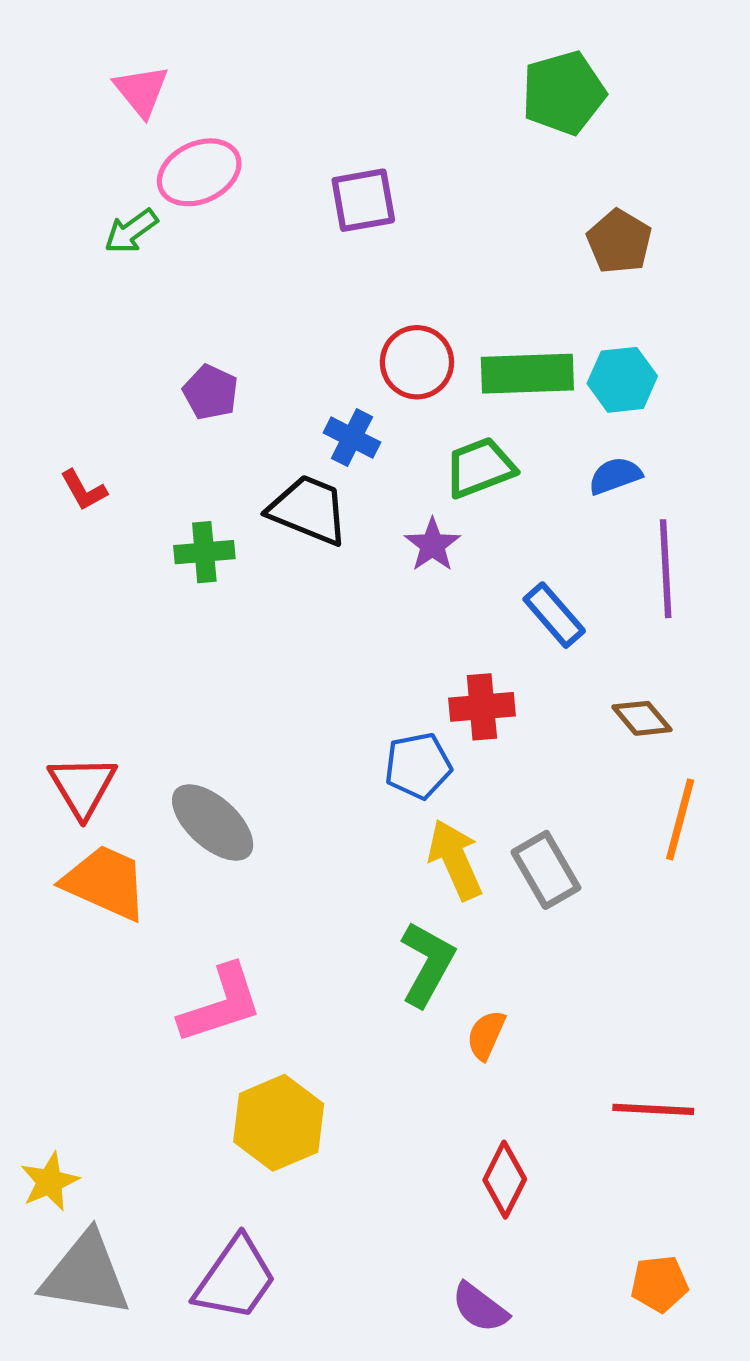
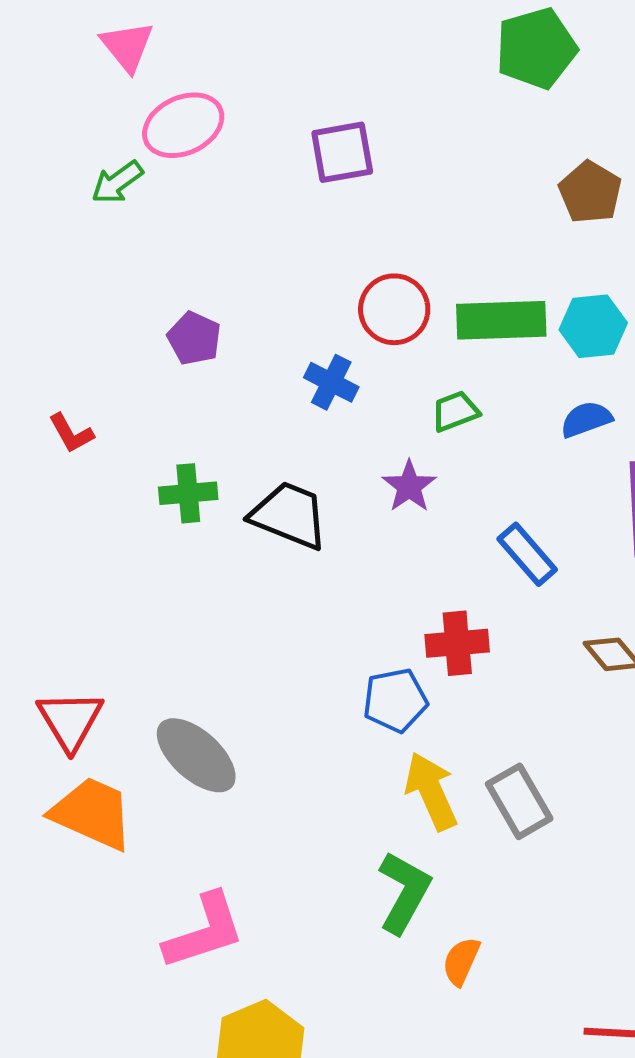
green trapezoid: (480, 467) -> (455, 411), size x0.7
black trapezoid: (309, 510) -> (289, 515), moved

